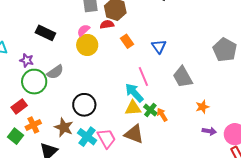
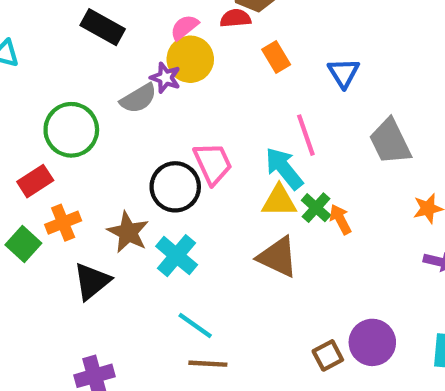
purple star: (27, 60) -> (165, 78), moved
gray semicircle: (55, 72) -> (138, 98), moved
pink trapezoid: (106, 138) -> (213, 163), moved

